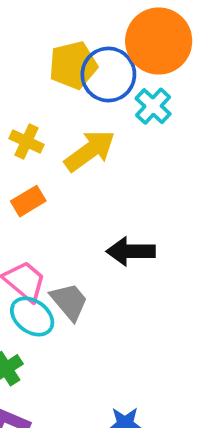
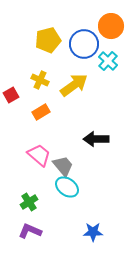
orange circle: (159, 41) -> (111, 26), size x0.7
yellow pentagon: (73, 65) -> (48, 40), moved
cyan ellipse: (32, 316) -> (67, 187), moved

